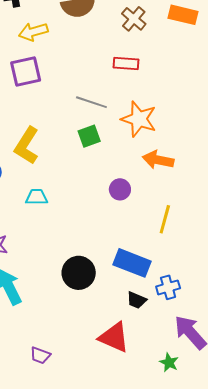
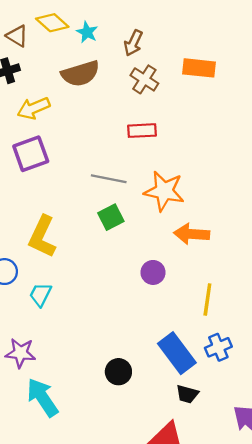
cyan trapezoid: (37, 197) -> (40, 295), moved, turned -55
blue rectangle: (132, 263) -> (177, 353), turned 39
black circle: (79, 273) -> (118, 372), size x0.7
blue cross: (168, 287) -> (218, 347), moved

